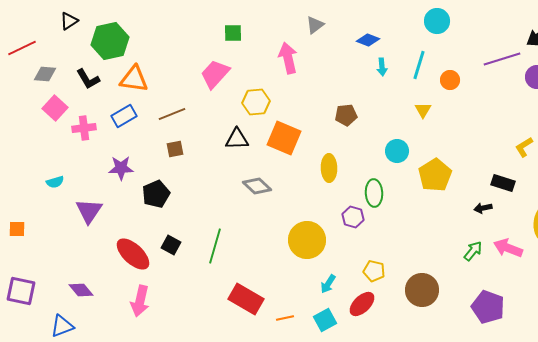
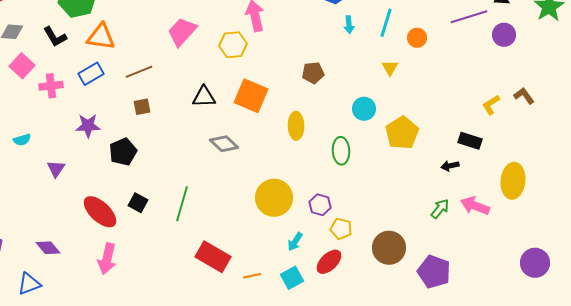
yellow hexagon: (256, 102) -> (233, 45), moved
purple triangle: (89, 211) -> (56, 169), size x0.7
purple hexagon: (353, 217) -> (320, 205), moved
purple pentagon: (488, 307) -> (434, 272), moved

